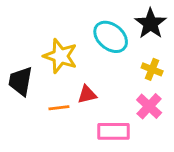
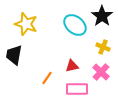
yellow star: (60, 56) -> (26, 24), moved
red triangle: (87, 94) -> (72, 66), moved
orange line: (59, 108) -> (47, 78), moved, turned -48

